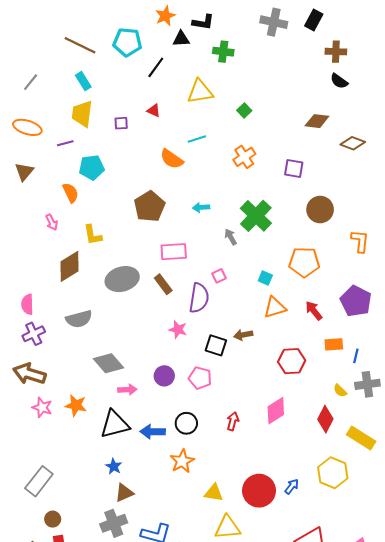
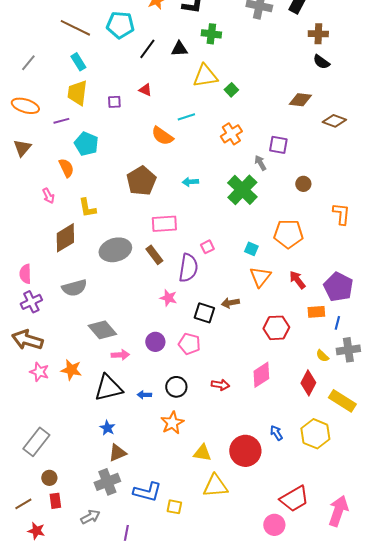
black triangle: (181, 39) -> (179, 49), moved
yellow triangle: (200, 92) -> (205, 76), moved
cyan pentagon: (92, 167) -> (86, 144), turned 30
brown circle: (320, 210) -> (303, 184), size x0.6
gray arrow: (231, 237) -> (260, 163), moved
purple pentagon: (356, 301) -> (338, 287), moved
orange triangle: (275, 307) -> (260, 277), turned -35
red arrow: (233, 421) -> (220, 385), turned 84
blue arrow: (153, 432) -> (144, 395), size x0.6
blue arrow: (292, 486) -> (276, 433), moved, turned -70

